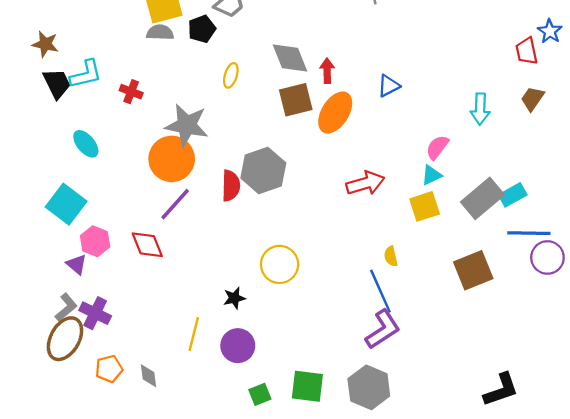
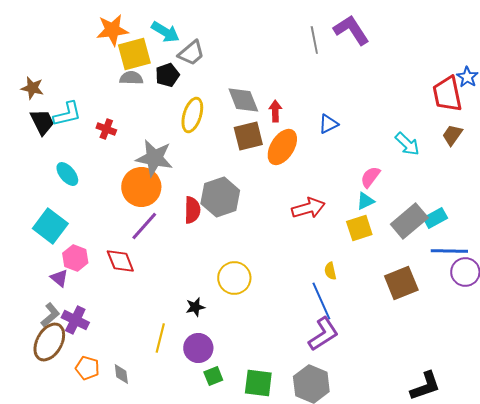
red trapezoid: (527, 51) -> (447, 94), size x1.5
yellow ellipse: (231, 75) -> (192, 115), size x1.6
cyan arrow: (480, 109) -> (407, 144), turned -48
orange pentagon: (109, 369) -> (87, 368), turned 30
green square: (260, 394) -> (213, 376), moved

